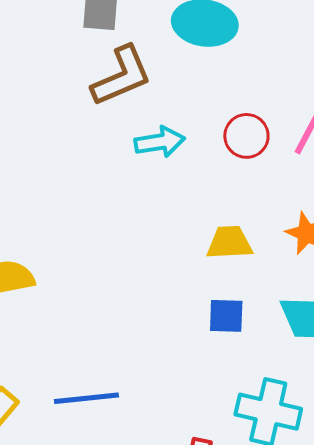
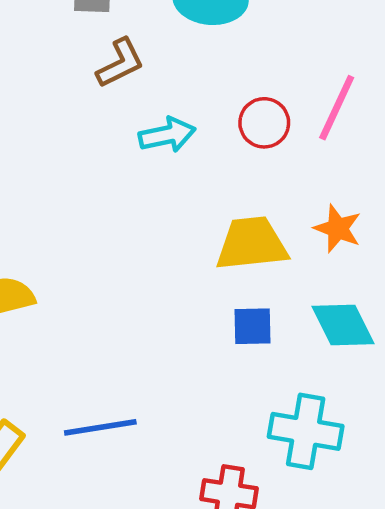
brown L-shape: (122, 76) -> (120, 63), size x0.7
yellow trapezoid: (229, 243) -> (252, 244), size x1.4

